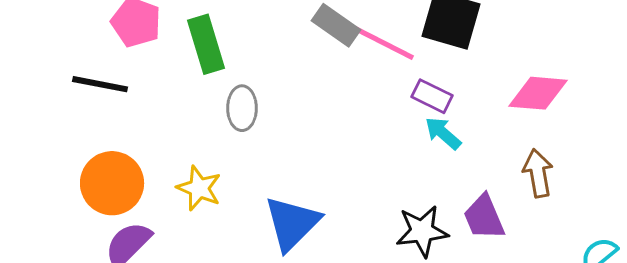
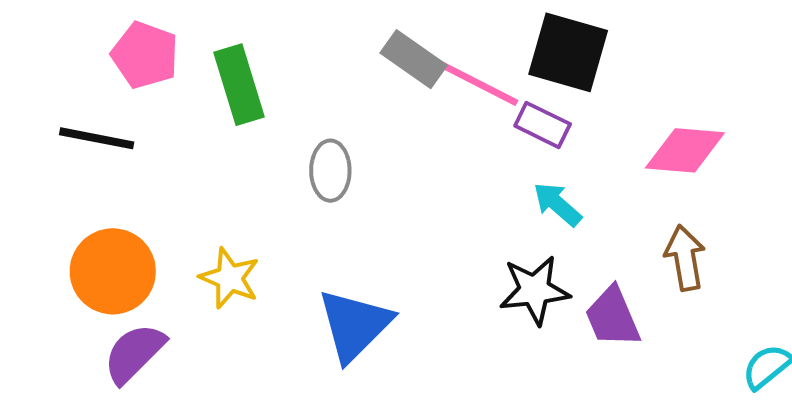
purple rectangle: (432, 96) -> (543, 125), moved
gray ellipse: (242, 108) -> (330, 171), moved
black star: (422, 231) -> (535, 290), moved

